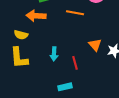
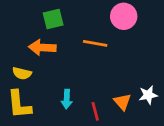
orange triangle: (95, 45) -> (122, 102), moved

